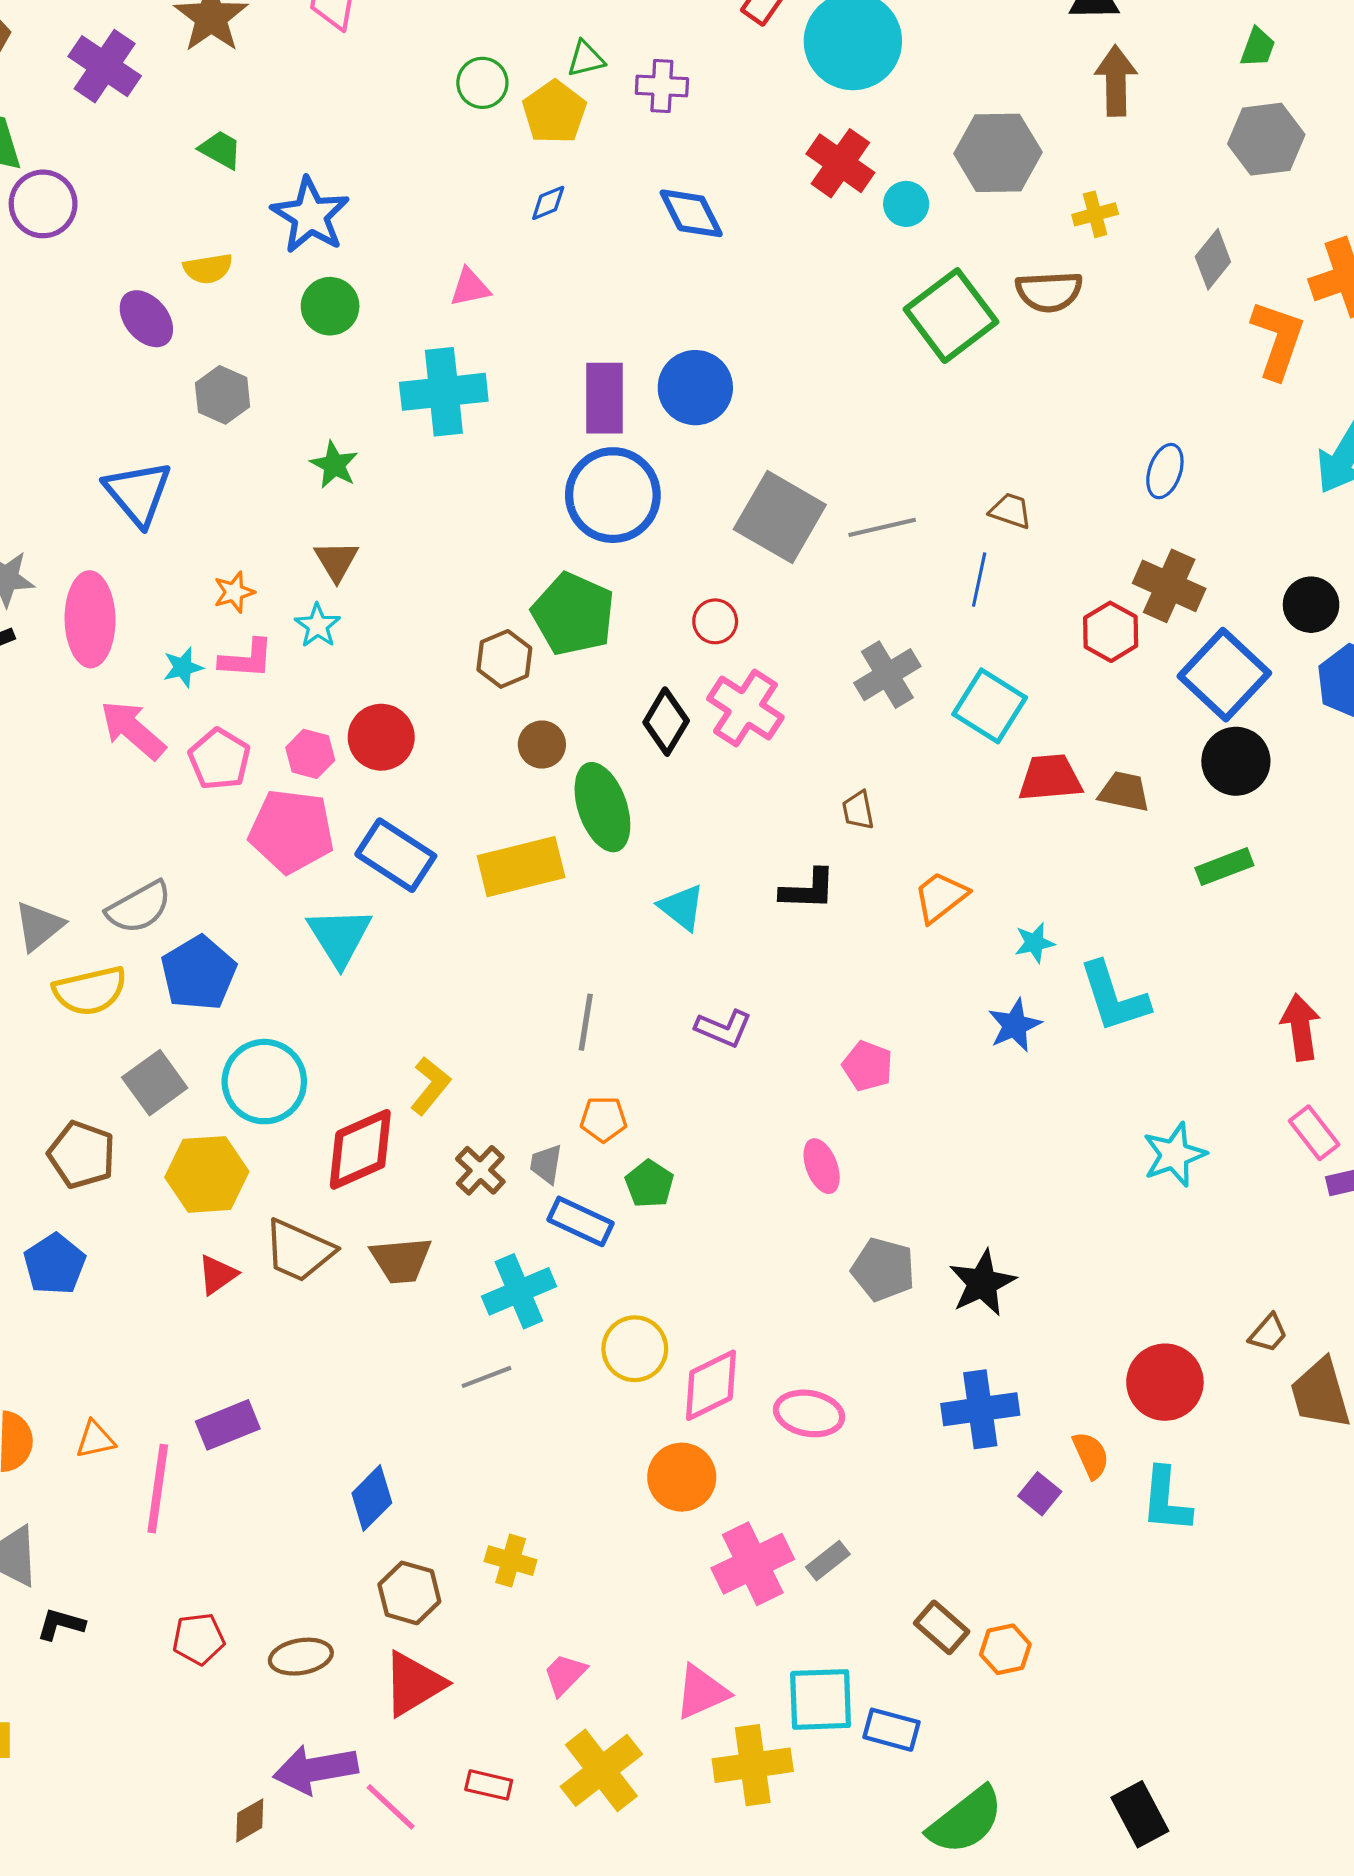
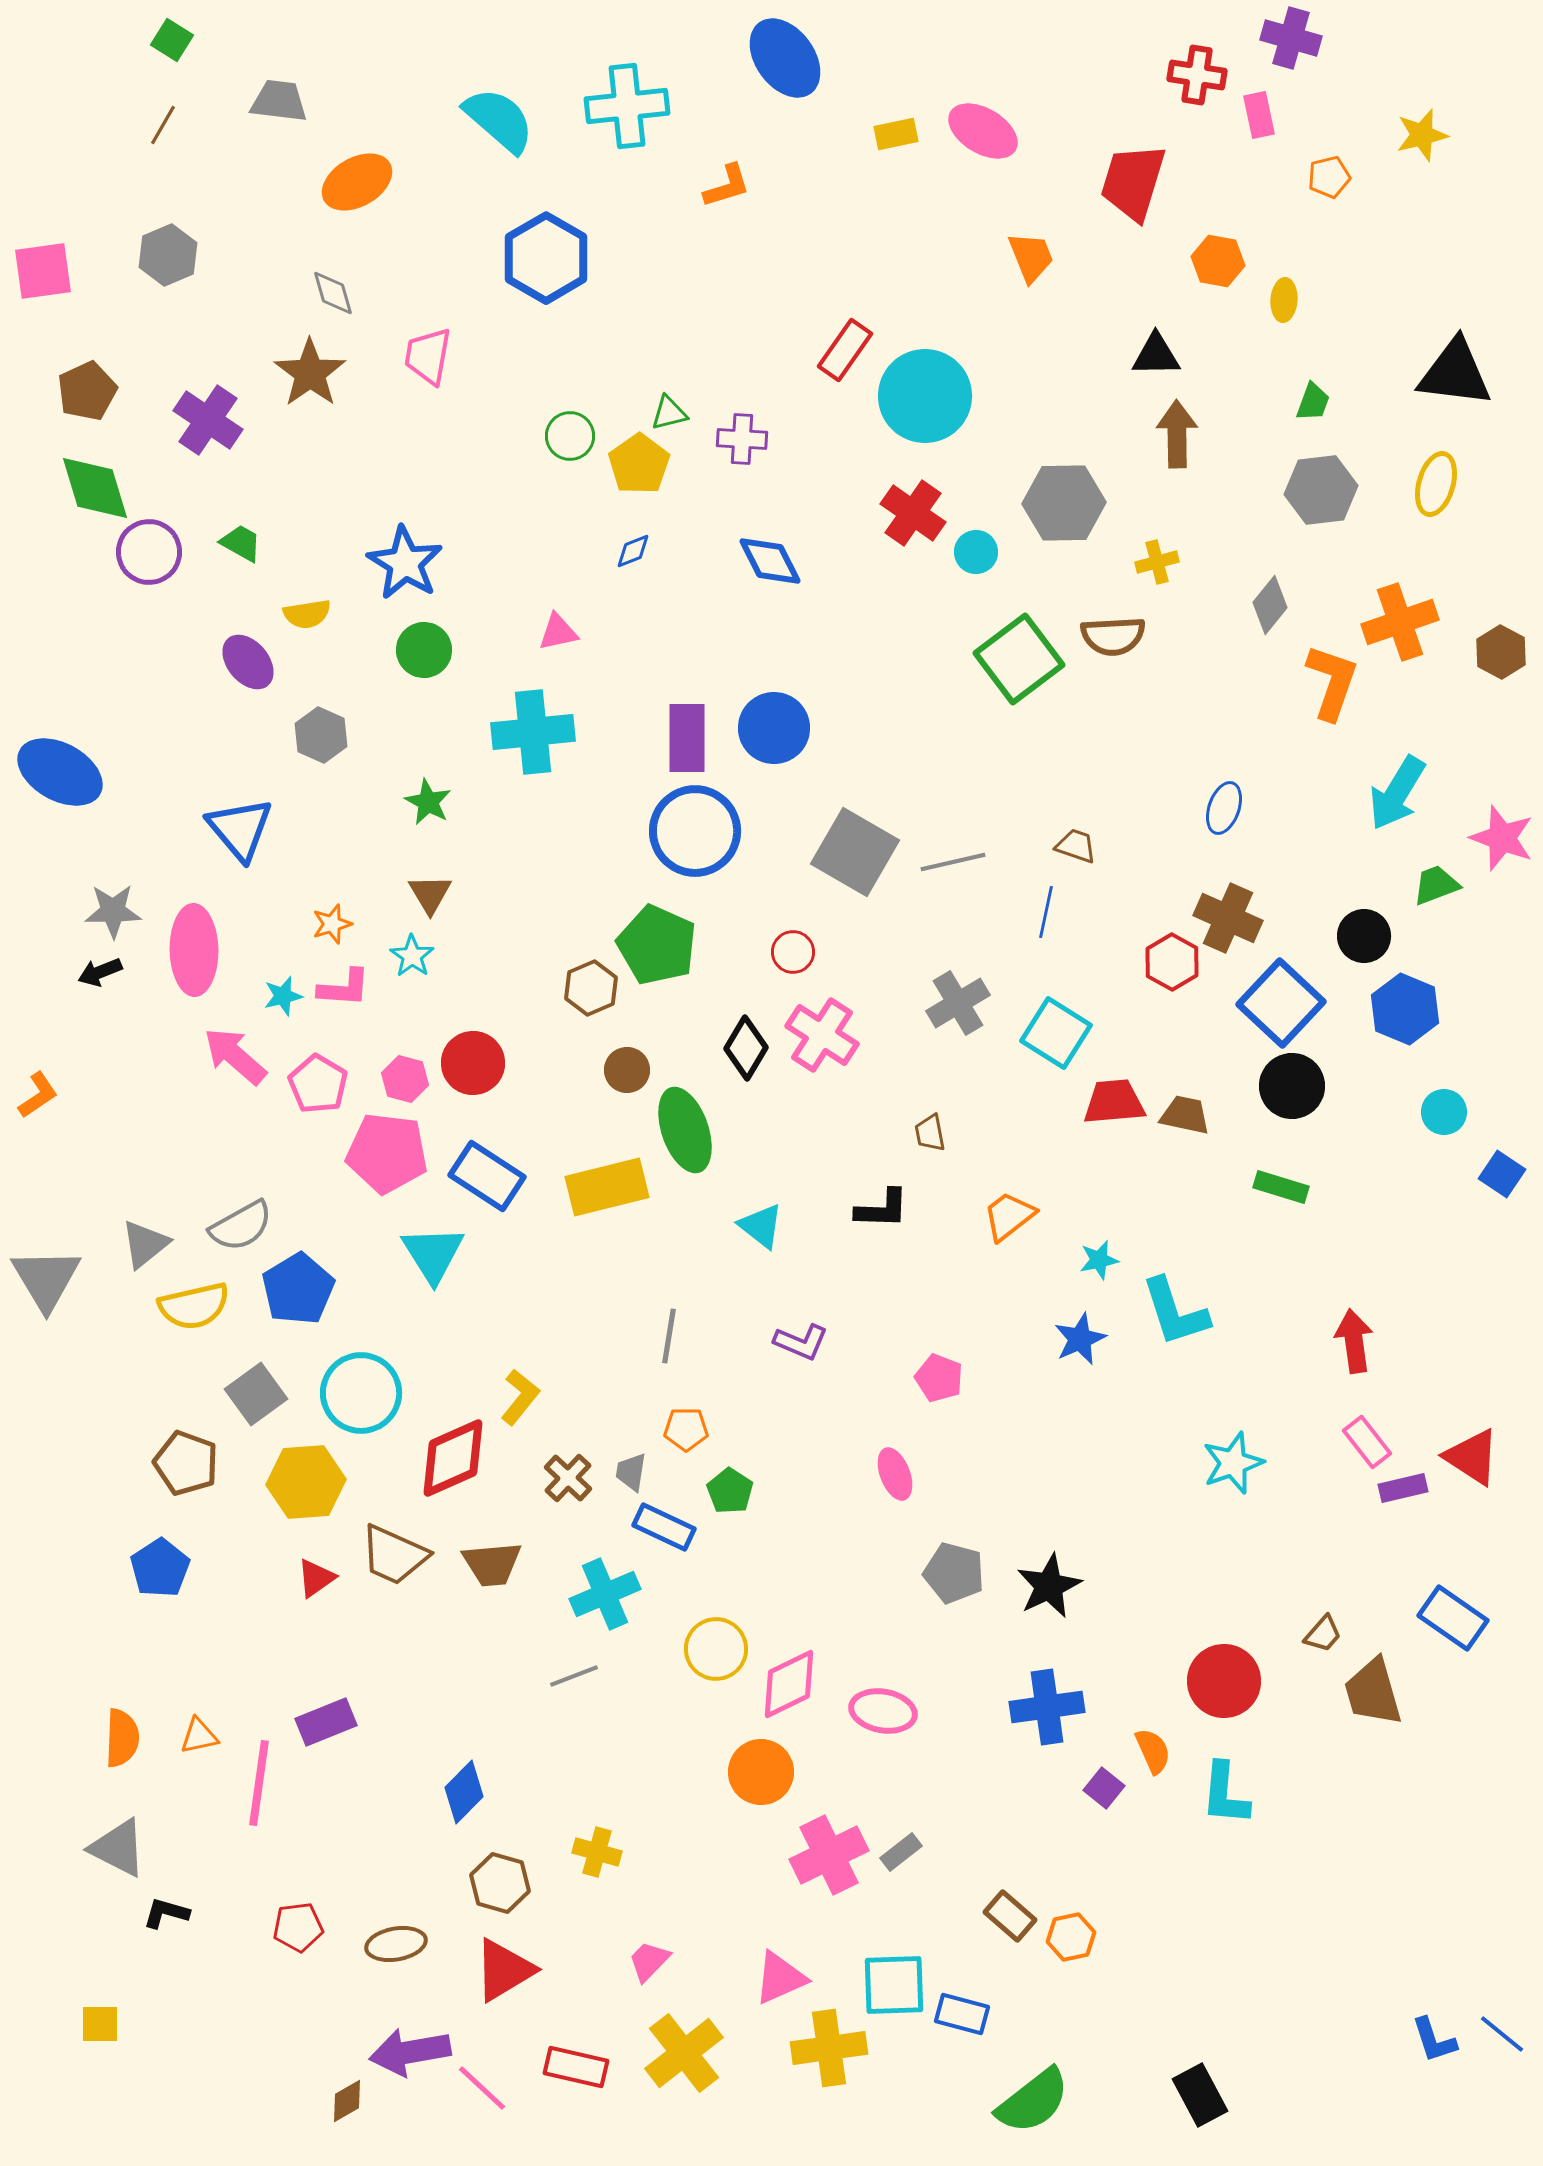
green trapezoid: (220, 150) -> (241, 543), moved
green rectangle: (1224, 867) -> (1281, 1187), turned 38
red rectangle: (489, 1785) -> (576, 2067), size x1.4

